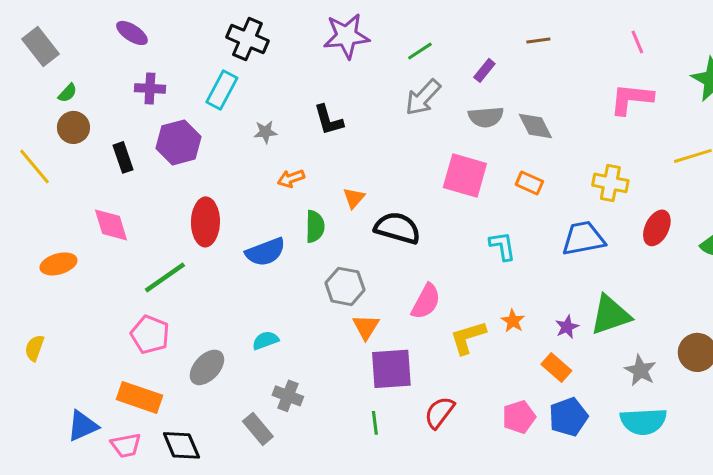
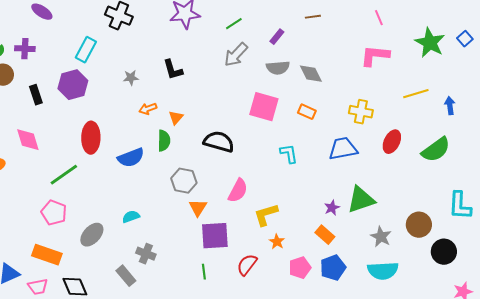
purple cross: (150, 88) -> (25, 49), moved
cyan rectangle: (222, 90) -> (86, 50), moved
orange triangle: (354, 198) -> (176, 118), moved
orange star: (513, 321) -> (277, 242), moved

